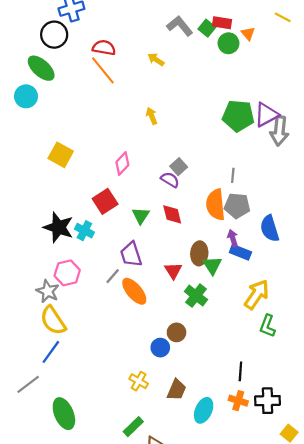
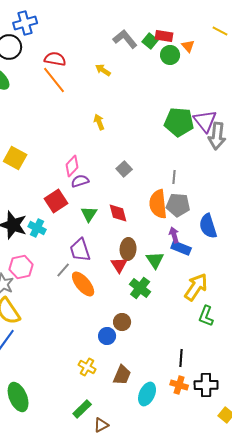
purple triangle: (266, 115) -> (205, 121), turned -40
purple semicircle: (170, 180) -> (80, 181), moved, turned -48
brown ellipse: (199, 253) -> (128, 249), moved

